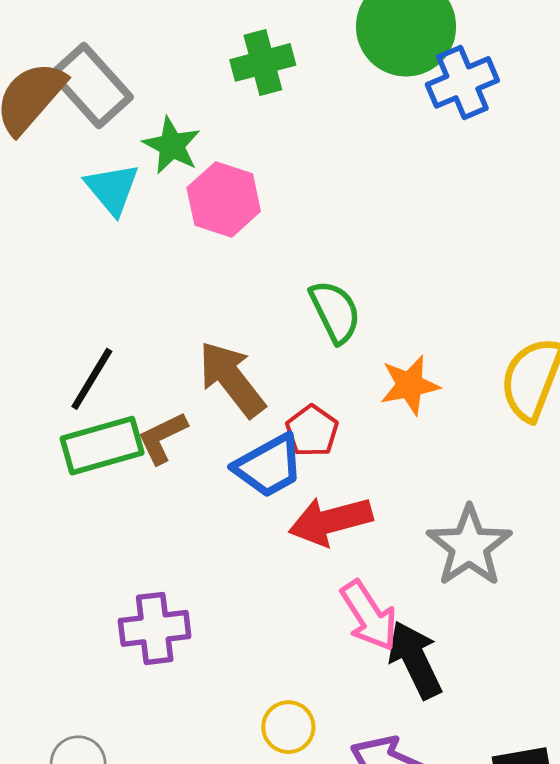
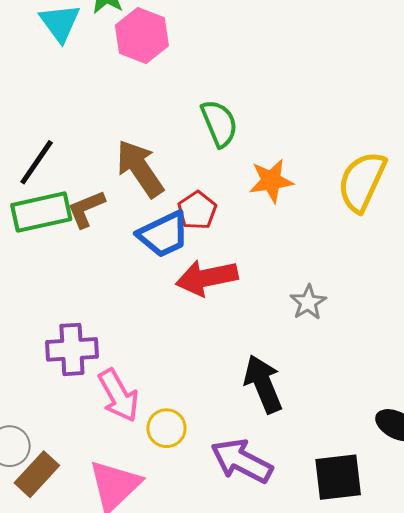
gray star: (469, 546) -> (308, 302), size x0.6
pink arrow: (369, 616) -> (118, 395), moved

